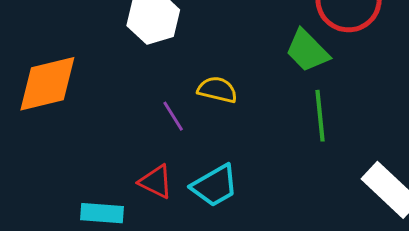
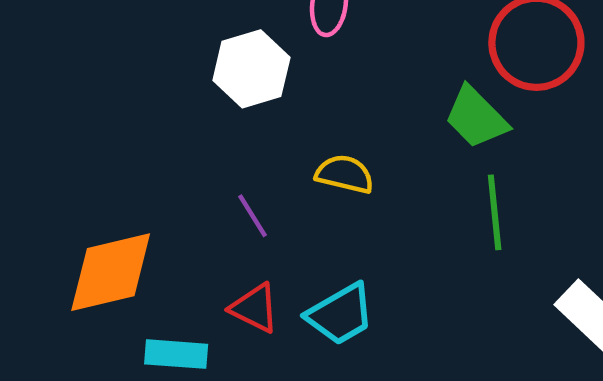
orange diamond: (47, 84) -> (111, 272), moved
purple line: (173, 116) -> (253, 216), moved

